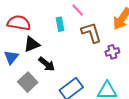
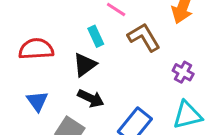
black triangle: (32, 44) -> (85, 65), moved
purple cross: (112, 52) -> (183, 72), moved, turned -32

